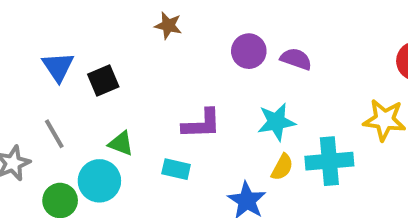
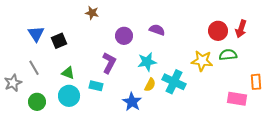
purple circle: (249, 51) -> (124, 36), moved
purple L-shape: (202, 124) -> (109, 63), turned -60
cyan cross: (329, 161) -> (174, 82), turned 30
cyan circle: (99, 181) -> (69, 96), moved

